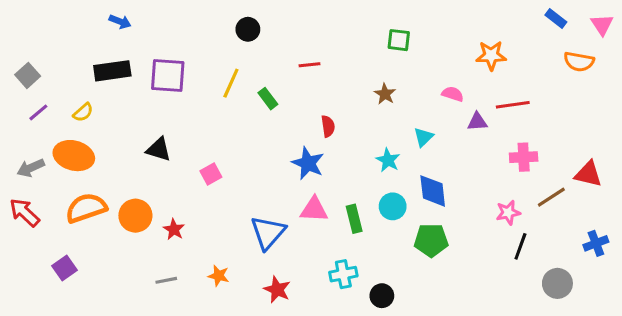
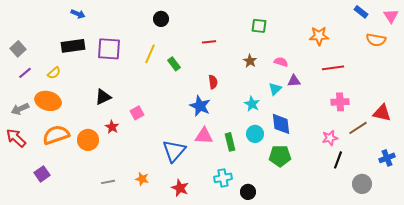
red line: (309, 65) -> (209, 42), moved
pink semicircle: (453, 94) -> (281, 62), moved
purple triangle: (477, 122) -> (294, 81), moved
black triangle: (159, 149) -> (103, 97), turned -42
red star: (174, 229) -> (112, 127), moved

